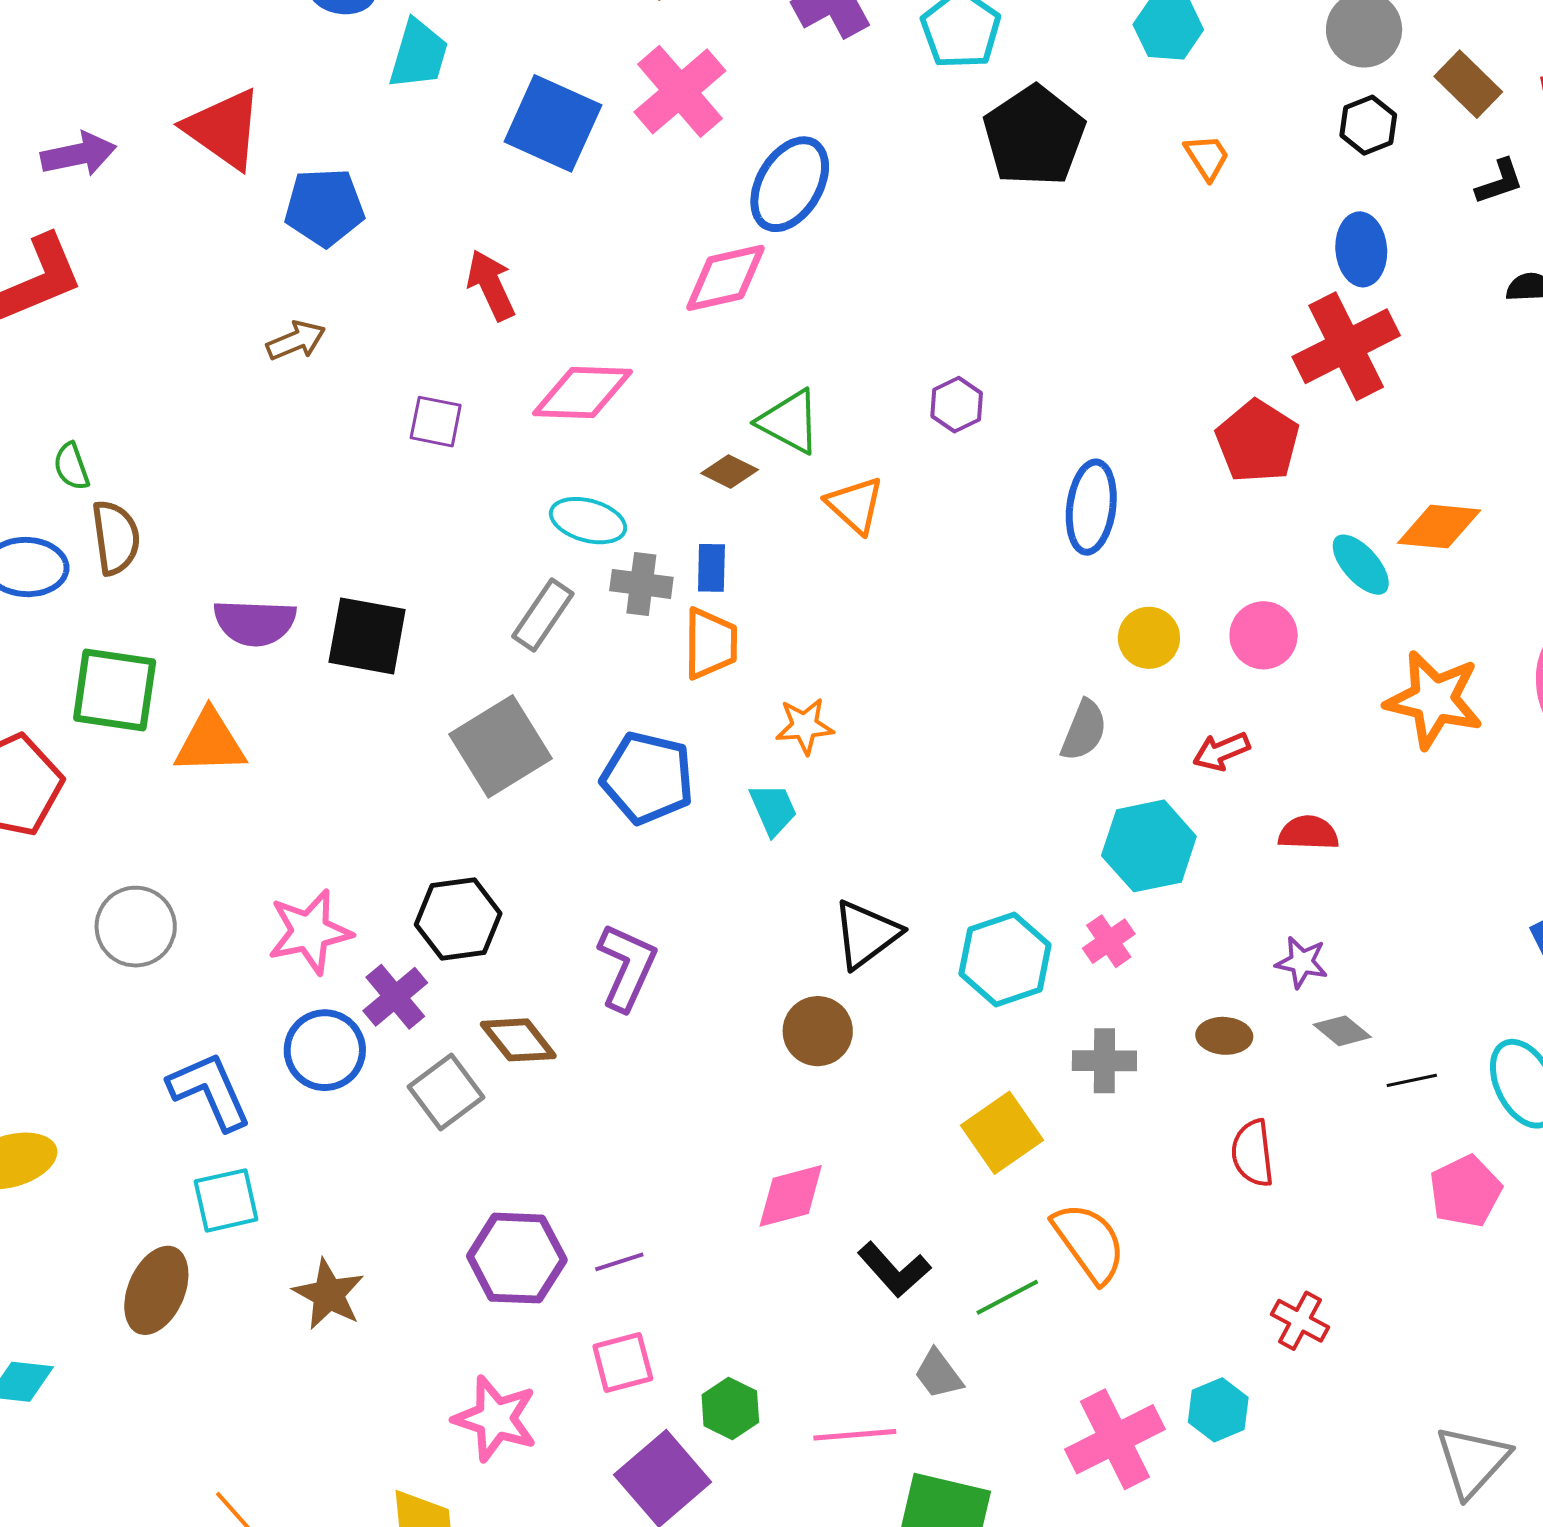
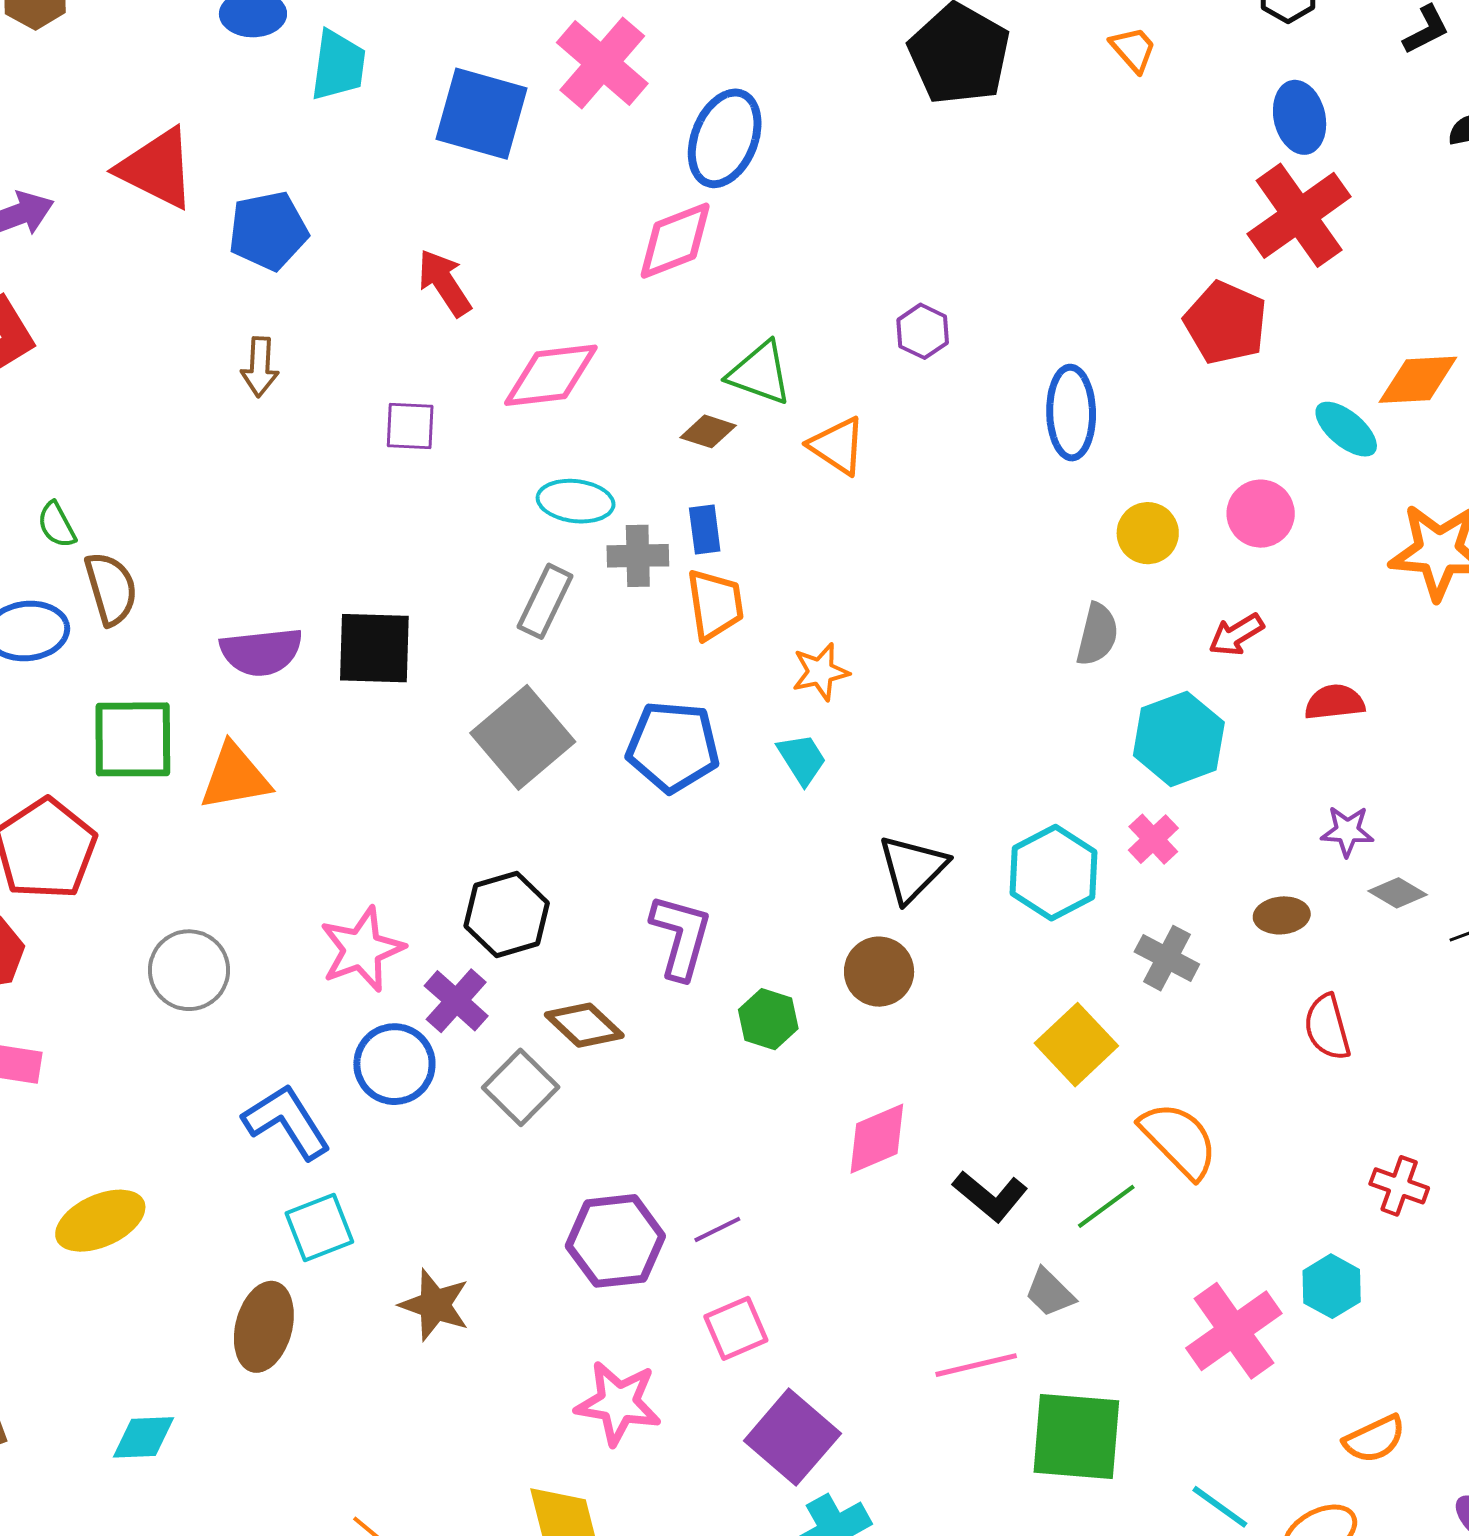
brown arrow: (296, 341) -> (260, 367), turned 124
gray cross: (1104, 1061) -> (1167, 958), turned 36
green hexagon: (730, 1408) -> (768, 1019), moved

